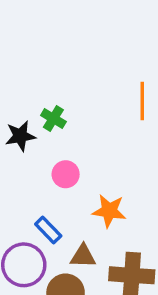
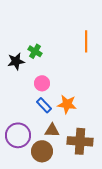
blue rectangle: (48, 230) -> (44, 105), moved

